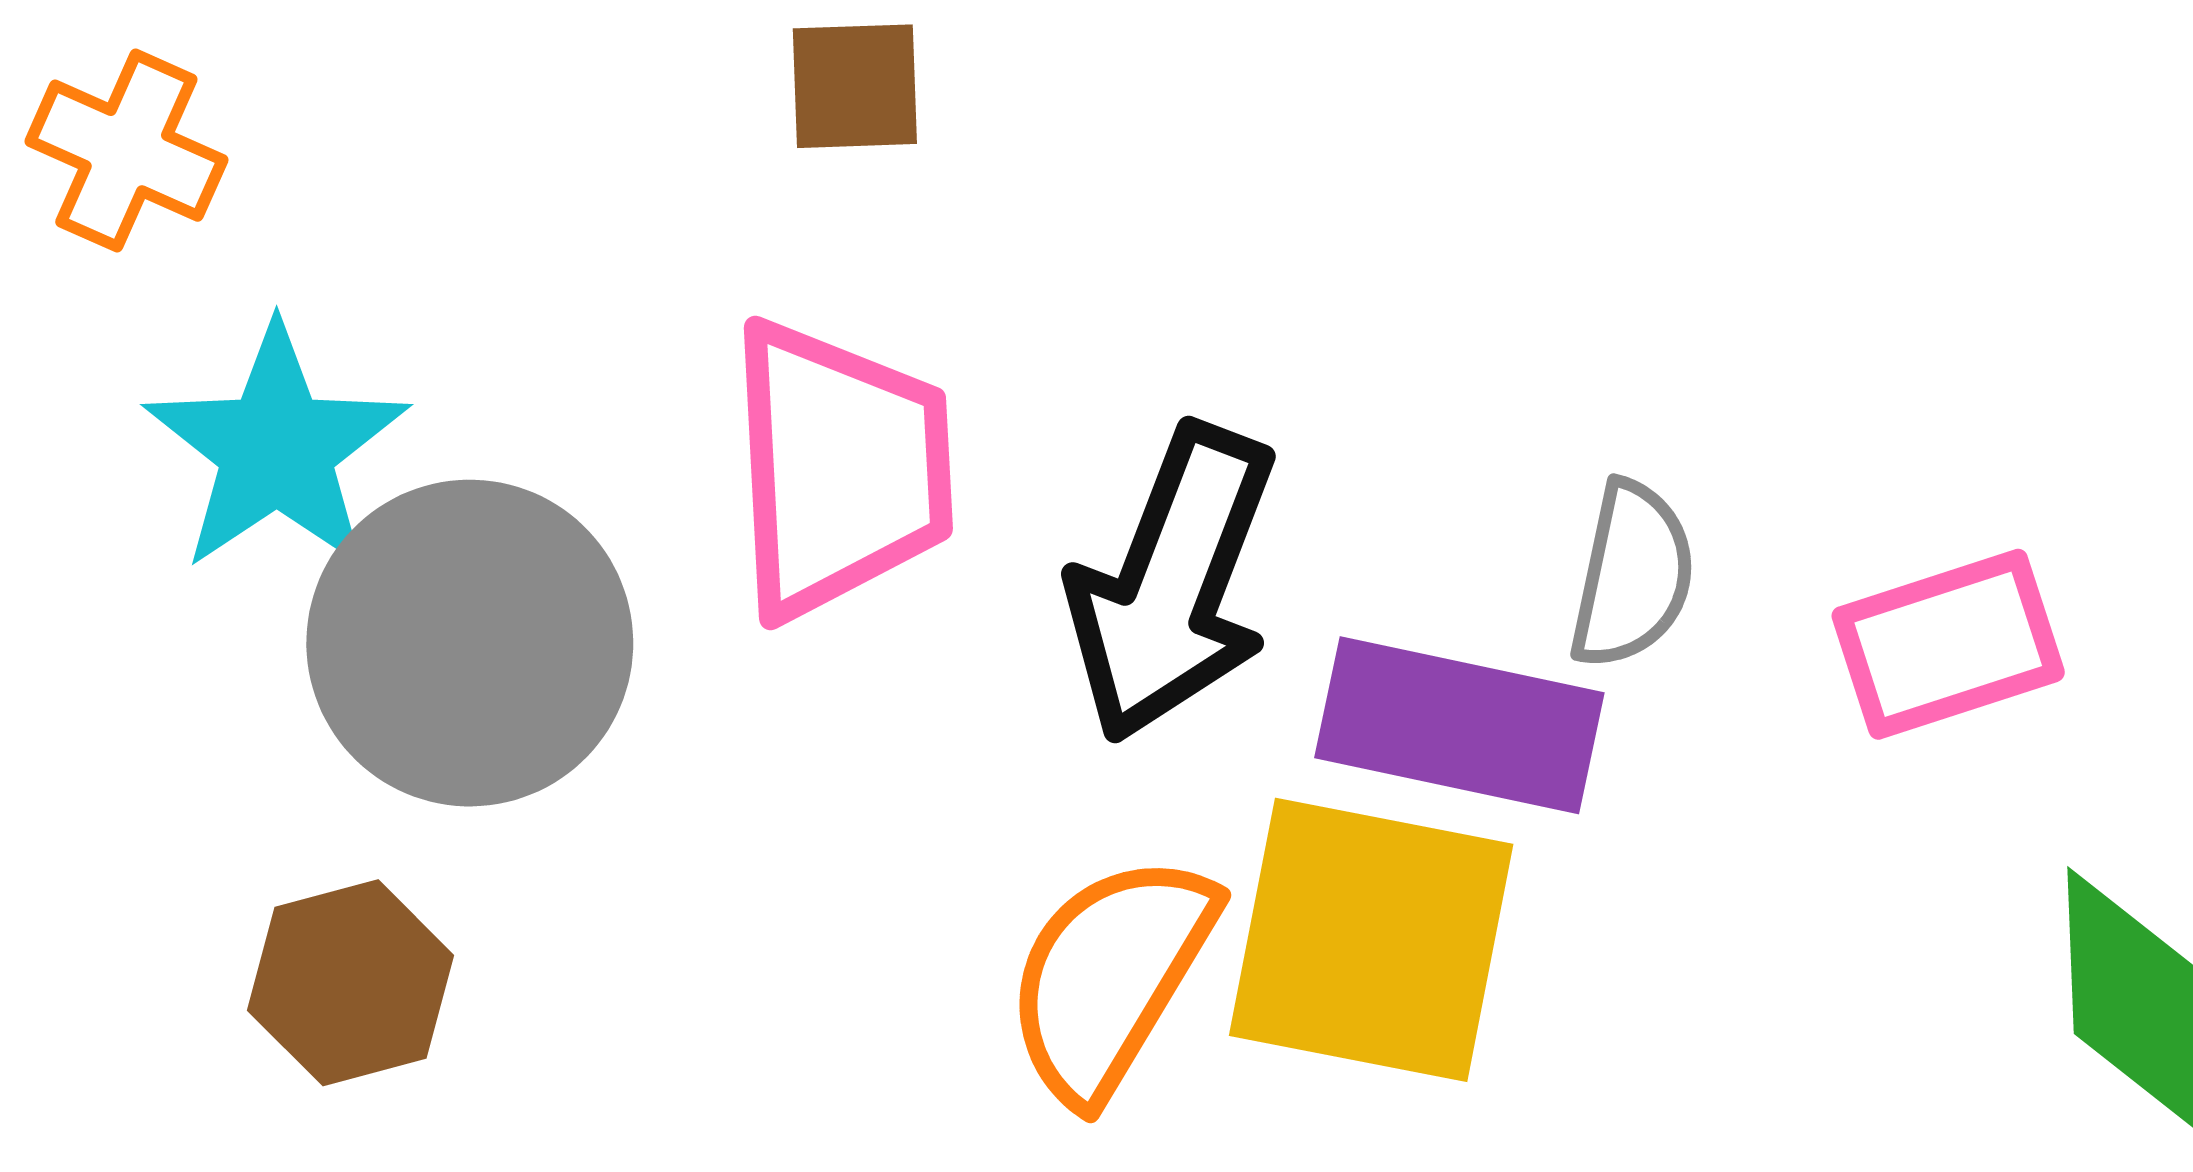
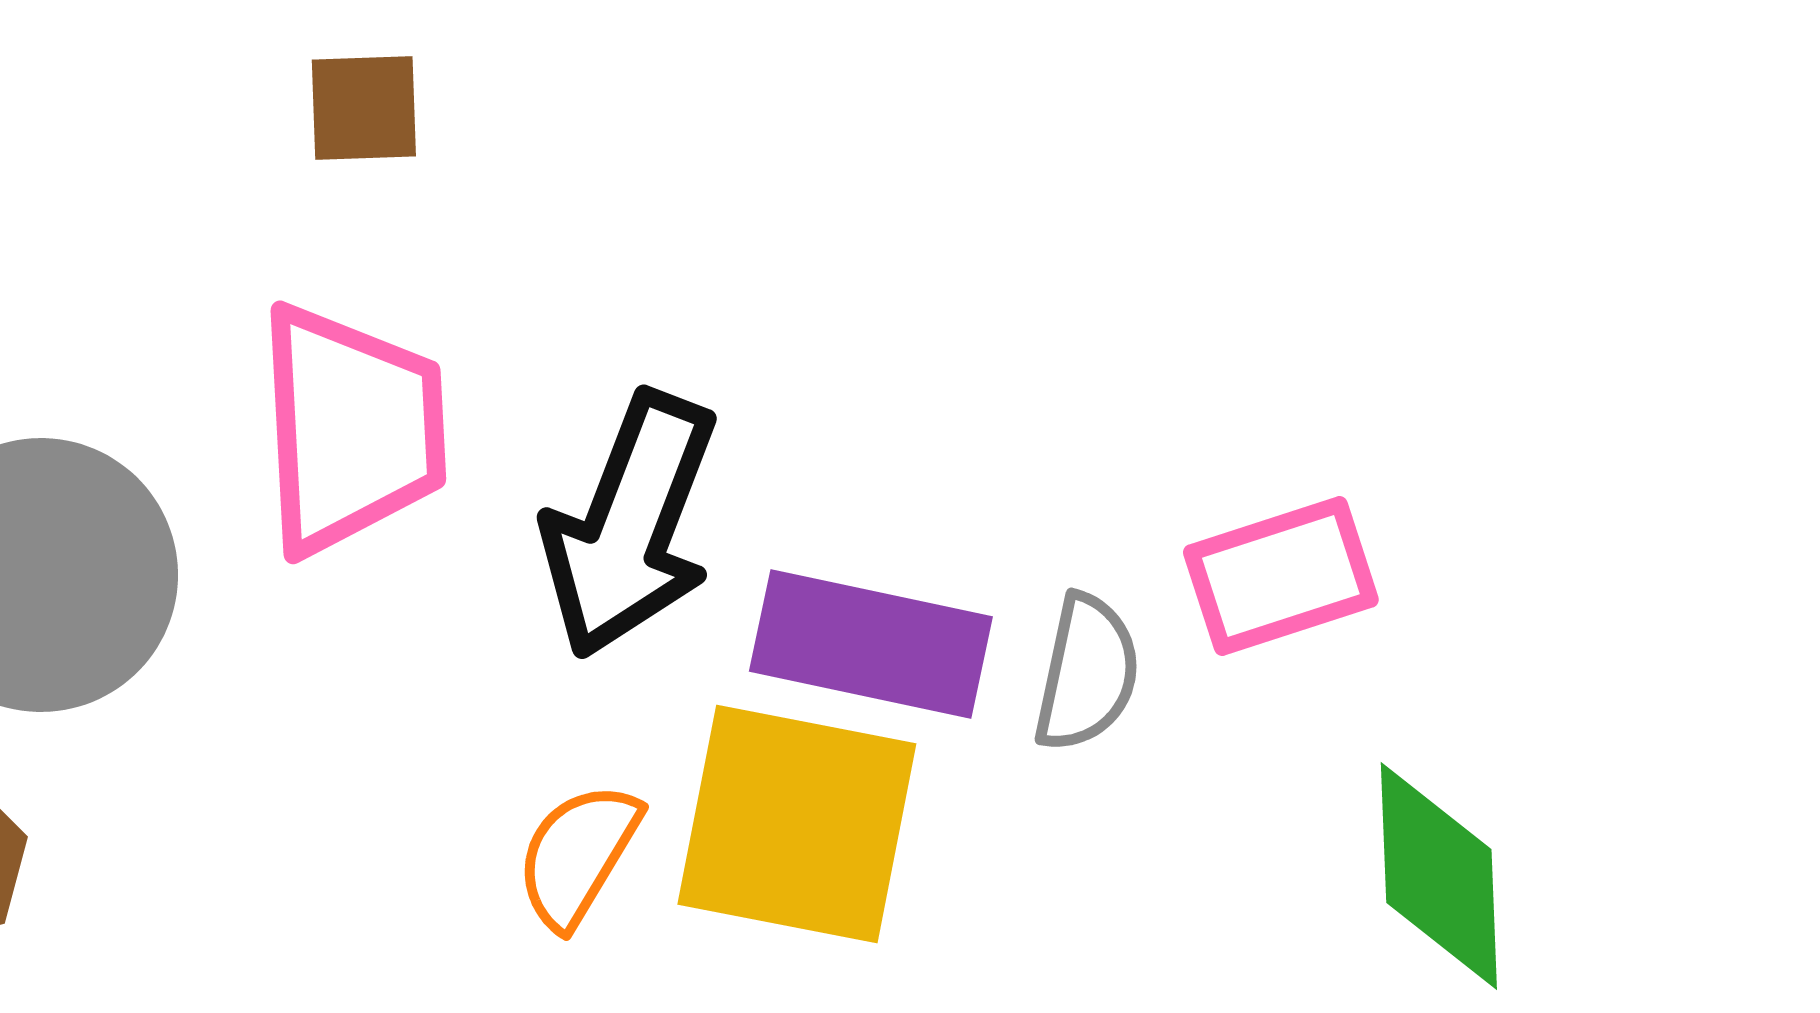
gray semicircle: (1632, 575) -> (1087, 673), moved
orange semicircle: (1110, 977) -> (578, 855), size x0.7

